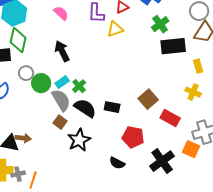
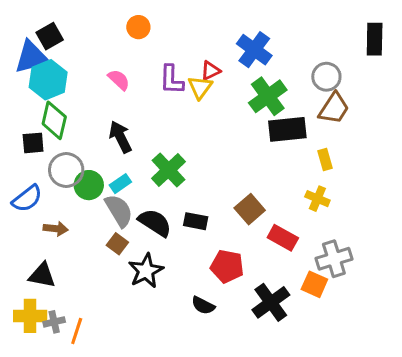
green cross: (160, 24) -> (268, 96), size x1.4
yellow triangle: (115, 29) -> (200, 87), moved, turned -36
gray circle: (26, 73) -> (66, 170), size x1.5
green cross: (79, 86) -> (168, 170), moved, size x1.6
brown arrow: (23, 138) -> (56, 229), moved

